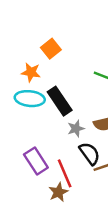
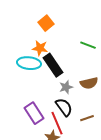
orange star: (31, 72) -> (40, 48), moved
black semicircle: (90, 153) -> (64, 107), moved

